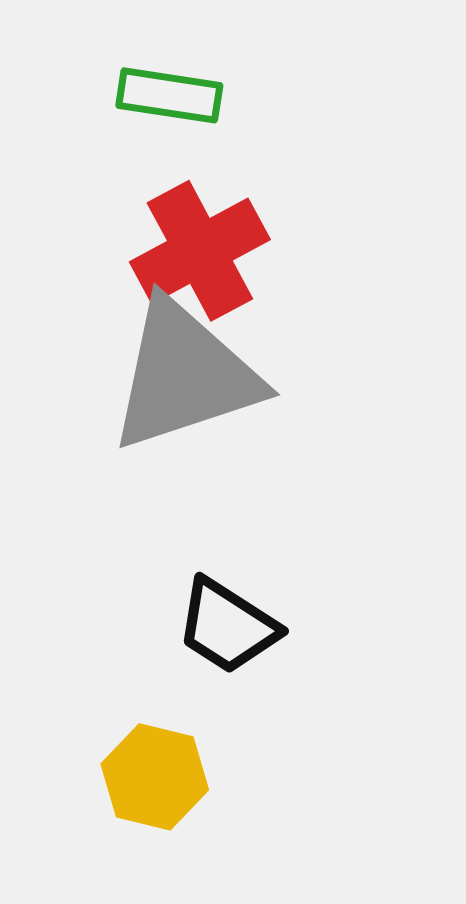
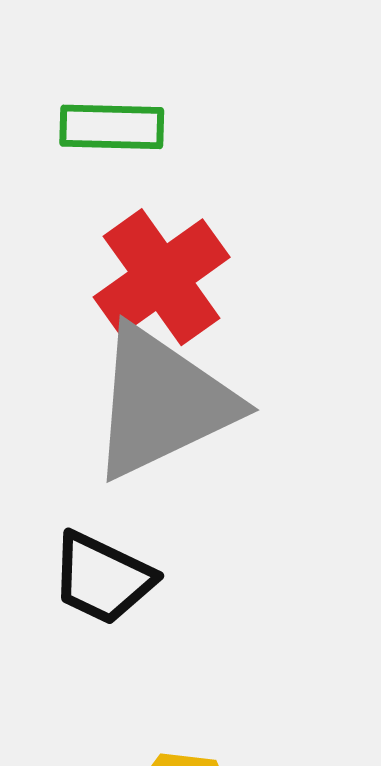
black trapezoid: (227, 626) -> (102, 578), moved

